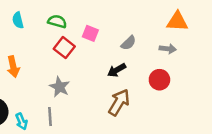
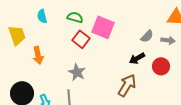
pink square: (90, 33) -> (103, 27), size x1.6
gray semicircle: (129, 43) -> (147, 36), moved
black arrow: (117, 70) -> (137, 58), moved

